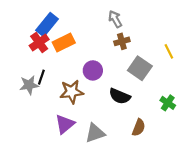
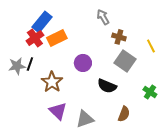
brown cross: (122, 41) -> (119, 37), moved, turned 32
black line: (41, 77) -> (30, 64), moved
gray star: (29, 85) -> (17, 66), moved
brown star: (72, 92) -> (52, 82), moved, turned -30
purple triangle: (65, 124) -> (58, 111), turned -36

